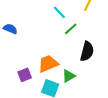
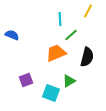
cyan line: (59, 12) -> (60, 19), turned 40
orange trapezoid: (48, 64) -> (56, 53), moved

